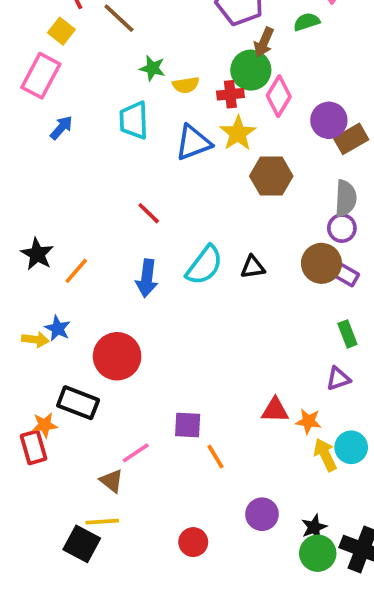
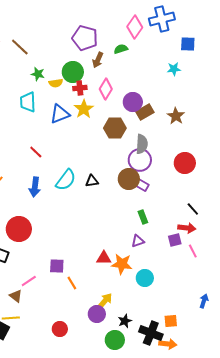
green circle: (251, 70) -> (73, 72), moved
brown hexagon: (271, 176) -> (115, 128), moved
purple circle: (342, 228) -> (140, 160), size x1.5
orange star: (308, 421) -> (122, 264), size x1.5
yellow arrow: (325, 455) -> (105, 301), moved, turned 66
green circle: (318, 553) -> (115, 340), moved

